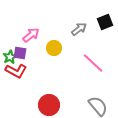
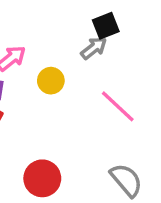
black square: (105, 22) -> (106, 26), moved

